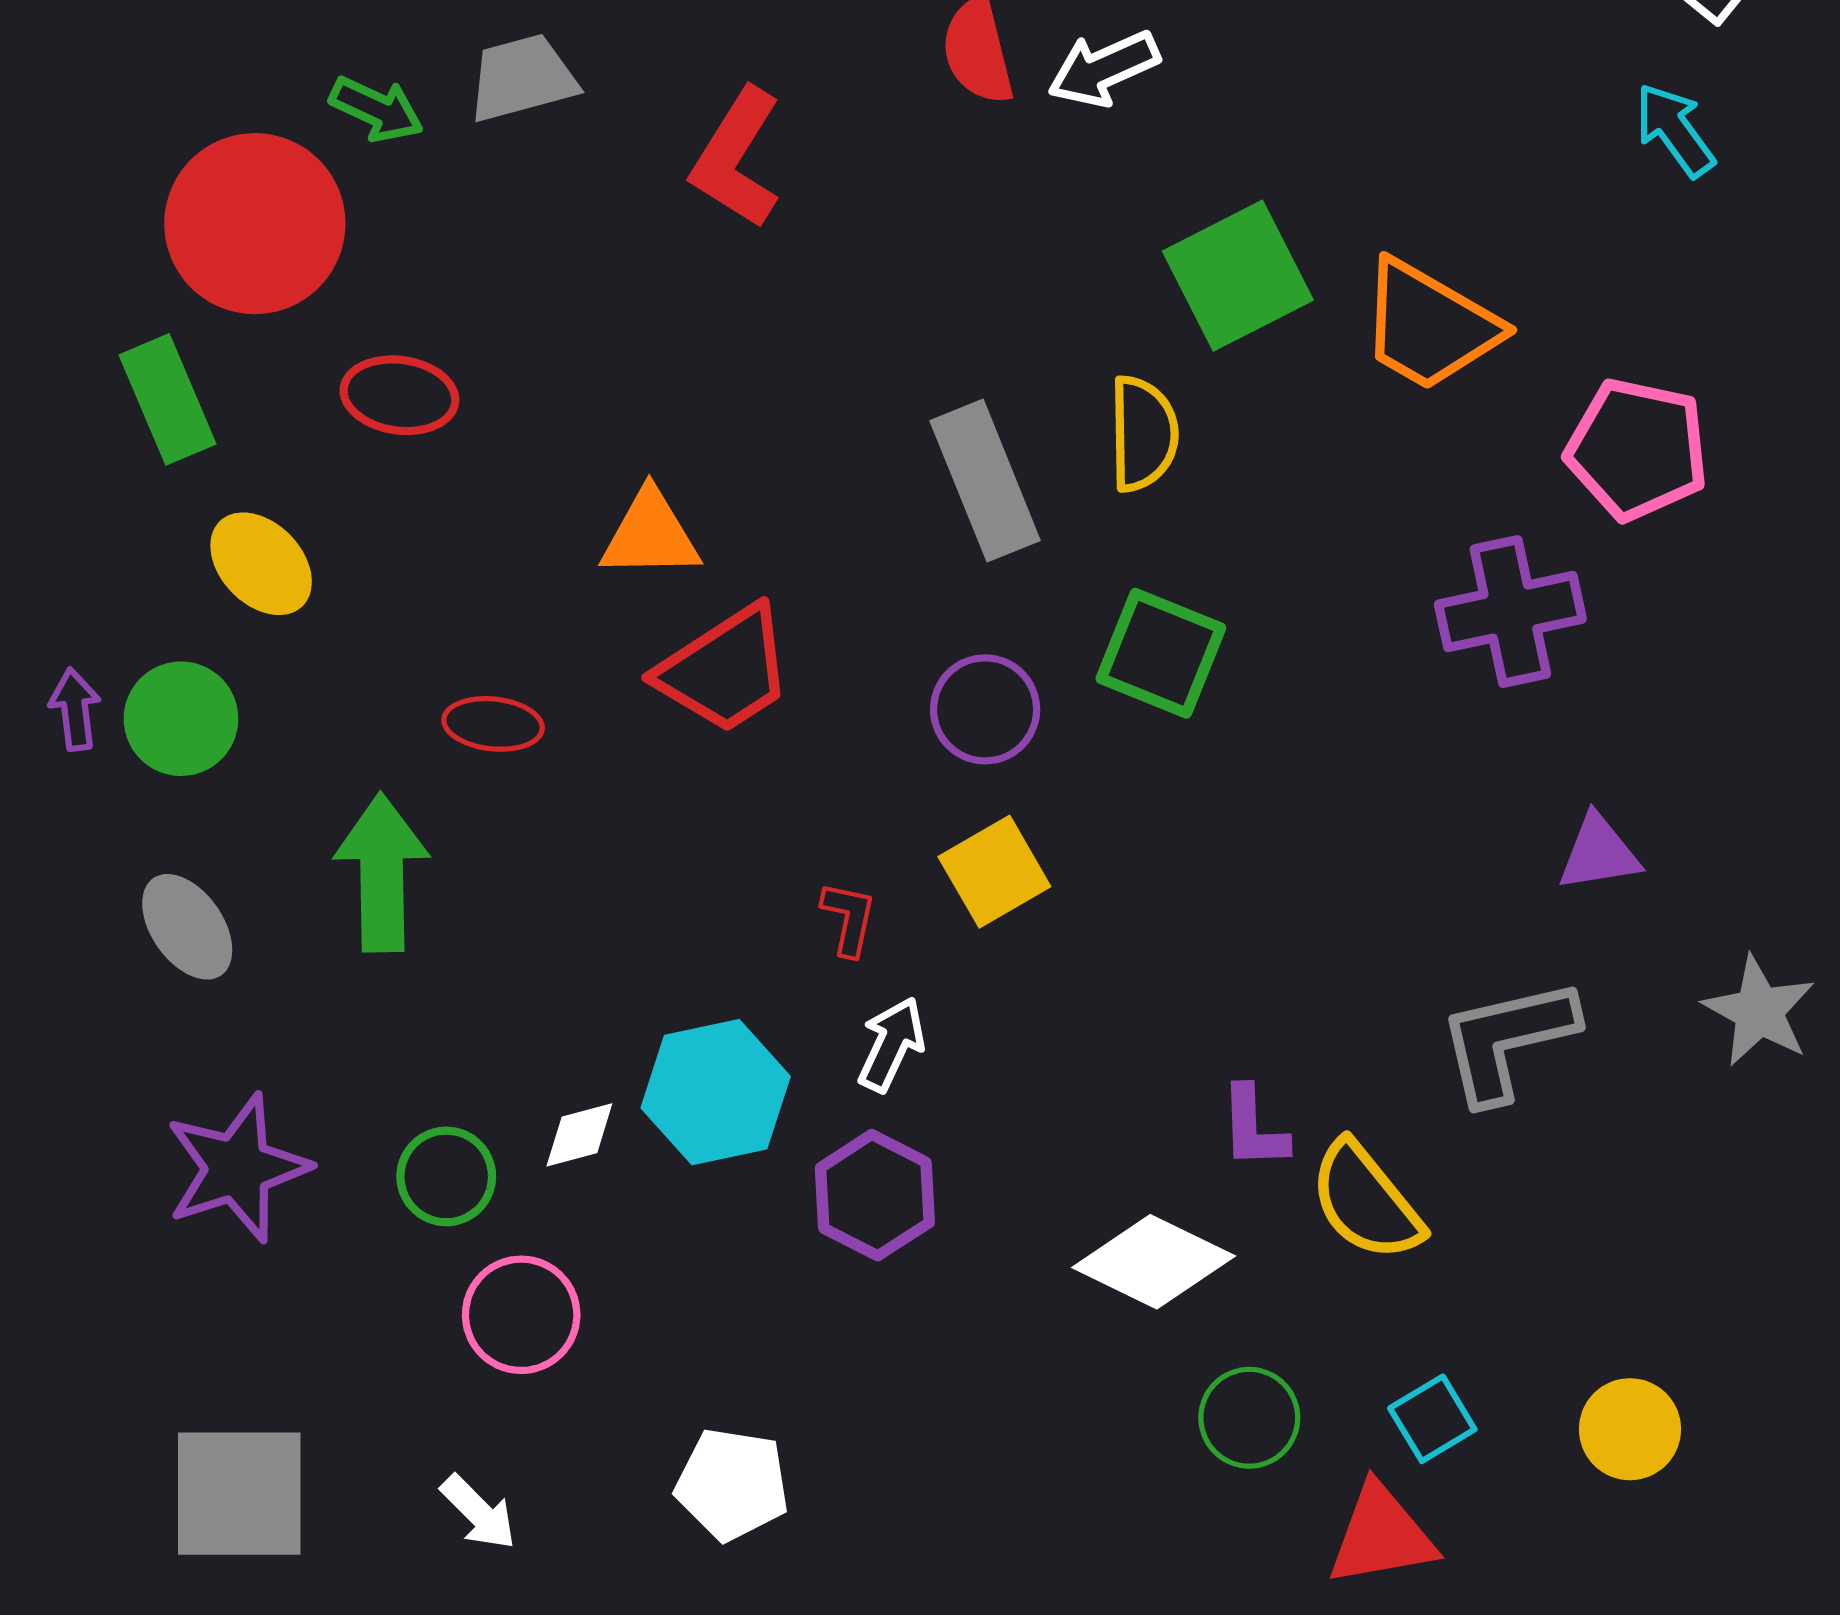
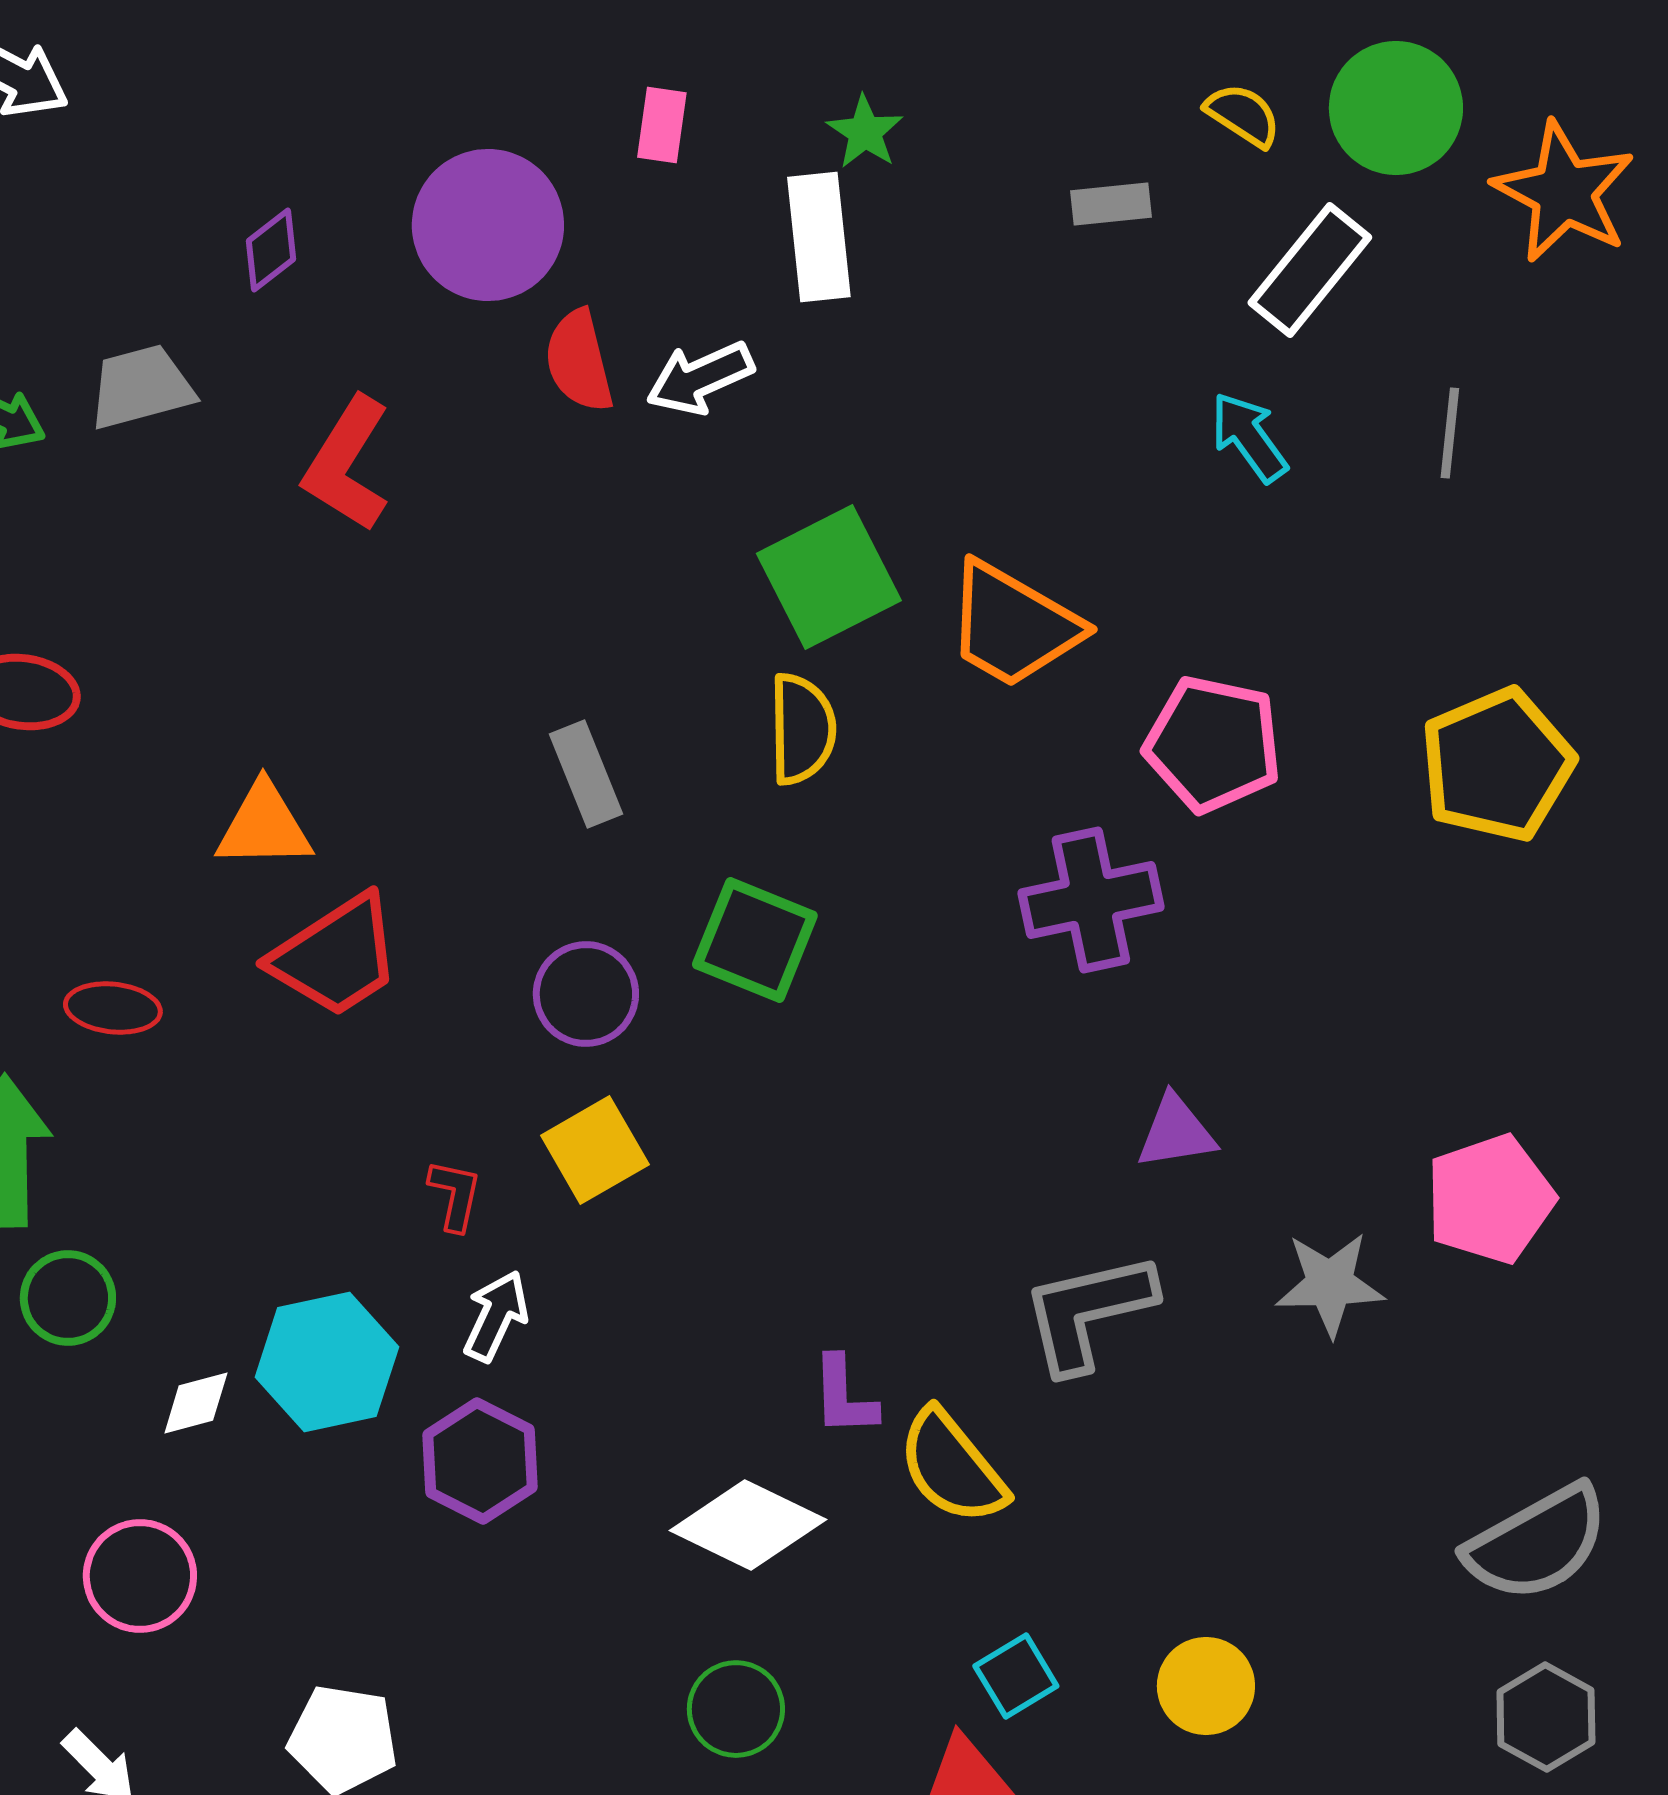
yellow semicircle: (1143, 434) -> (802, 729), moved
gray rectangle: (985, 481) -> (586, 774), size x0.7
gray star: (1759, 1011) -> (1330, 1284), turned -30
green circle: (446, 1176) -> (68, 1298), moved
green circle: (1249, 1418) -> (736, 1709), moved

